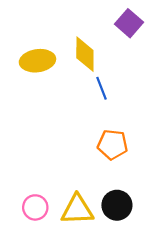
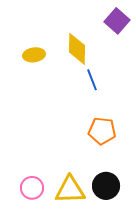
yellow ellipse: (37, 61) -> (34, 55), size x0.7

